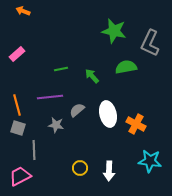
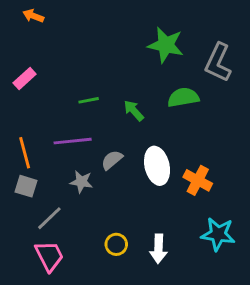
gray line: (34, 150) -> (49, 218), turned 48
pink trapezoid: (20, 176) -> (49, 256), moved, turned 90

